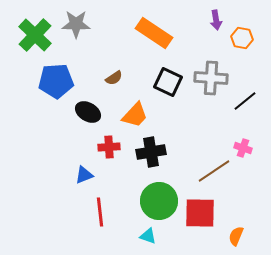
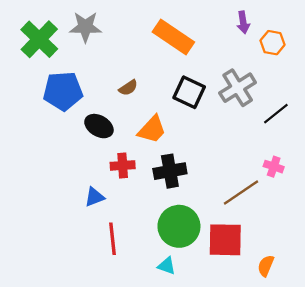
gray cross: (211, 78) -> (238, 88), turned -36

